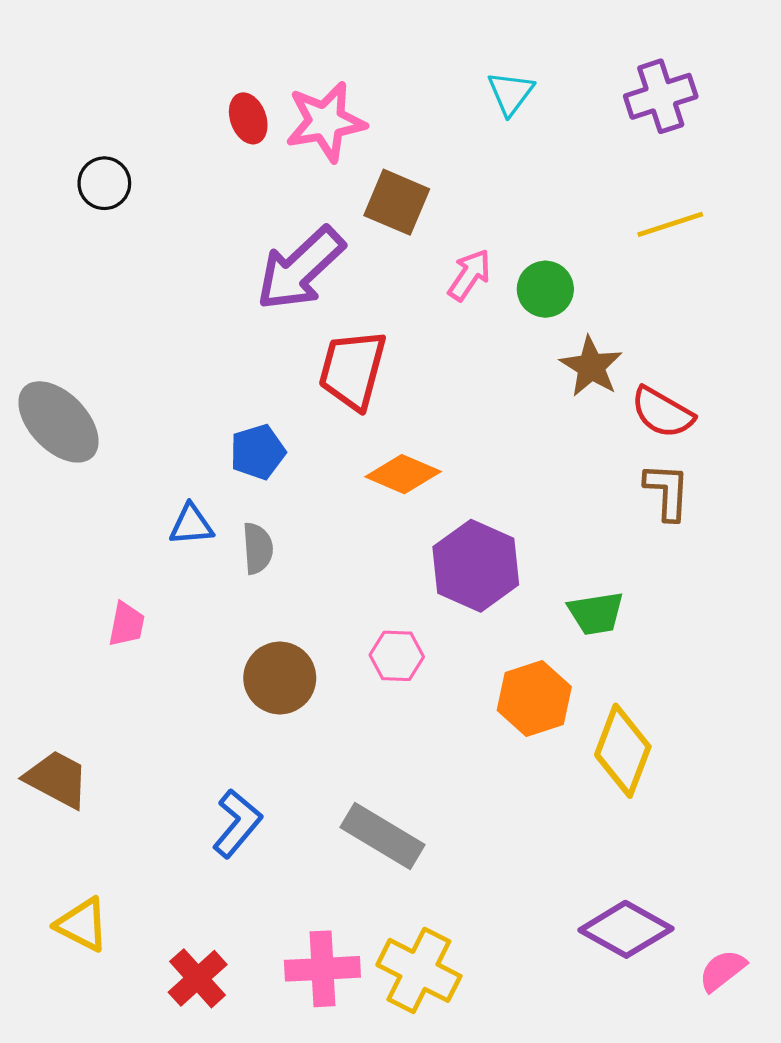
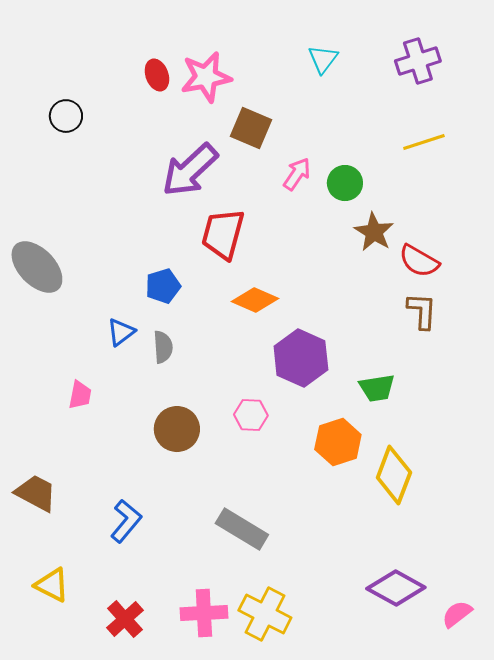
blue triangle: (191, 525) -> (121, 332), turned -32
blue L-shape: (237, 823) -> (126, 521), moved

